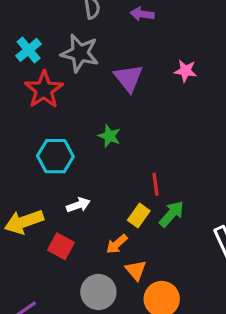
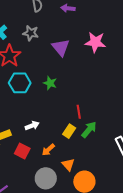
gray star: (80, 53) -> (31, 33), size x0.7
pink star: (186, 71) -> (95, 42), size x1.5
cyan hexagon: (55, 156) -> (20, 83), moved
orange arrow: (117, 244) -> (48, 150), moved

